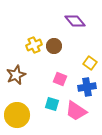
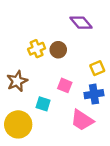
yellow square: (90, 63) -> (97, 68), turned 32
cyan square: (52, 104) -> (43, 104), moved

